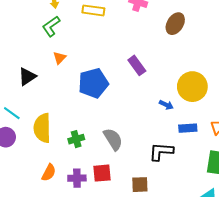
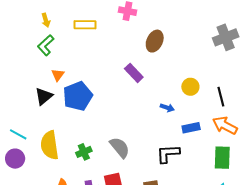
brown ellipse: (175, 24) -> (155, 41), moved
black triangle: (27, 77) -> (44, 96), moved
blue pentagon: (93, 83) -> (78, 96), moved
yellow circle: (192, 87) -> (190, 87), size x0.6

